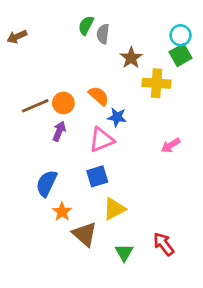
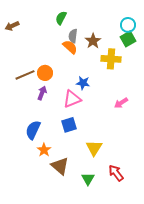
gray semicircle: (103, 34) -> (73, 36), moved
orange semicircle: (99, 96) -> (70, 47), moved
yellow triangle: (114, 209) -> (94, 148), moved, turned -30

